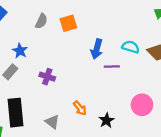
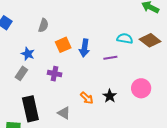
orange square: (68, 23) -> (63, 45), moved
blue arrow: (97, 49) -> (84, 48), moved
black star: (106, 120) -> (110, 96), moved

